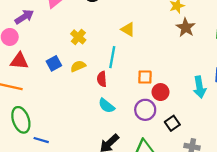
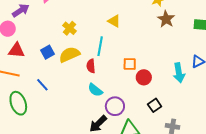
yellow semicircle: (78, 66) -> (69, 55), size x1.5
purple circle: (145, 110) -> (115, 106), moved
blue line: (41, 140) -> (42, 85), moved, turned 32

